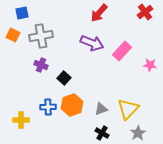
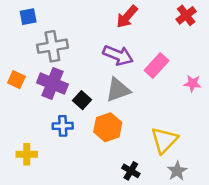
orange square: (13, 35) -> (16, 80), moved
purple cross: (41, 65) -> (52, 84), size x1.6
orange hexagon: (72, 105) -> (108, 127), moved
blue cross: (48, 107) -> (63, 126), moved
gray triangle: (101, 109) -> (118, 90), moved, size x1.5

